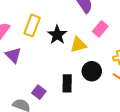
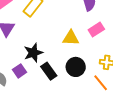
black star: (57, 35) -> (33, 53), moved
black rectangle: (67, 83) -> (49, 71), turned -54

